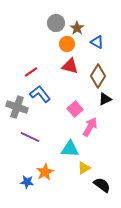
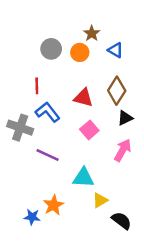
gray circle: (56, 23) -> (51, 49), moved
red triangle: (70, 66) -> (83, 98), moved
red line: (31, 72) -> (37, 86), turned -56
pink arrow: (90, 127) -> (123, 150), moved
purple line: (30, 137) -> (48, 155), moved

